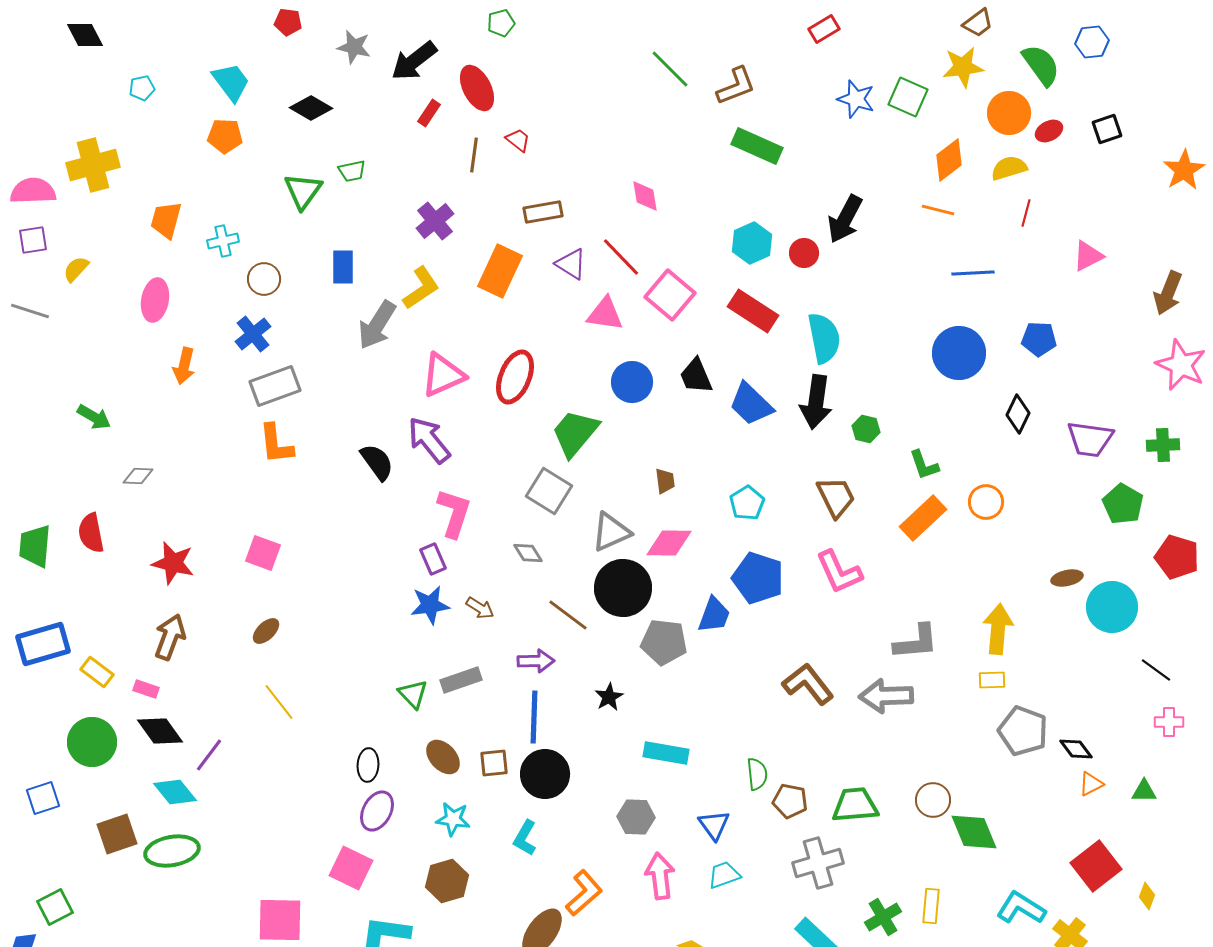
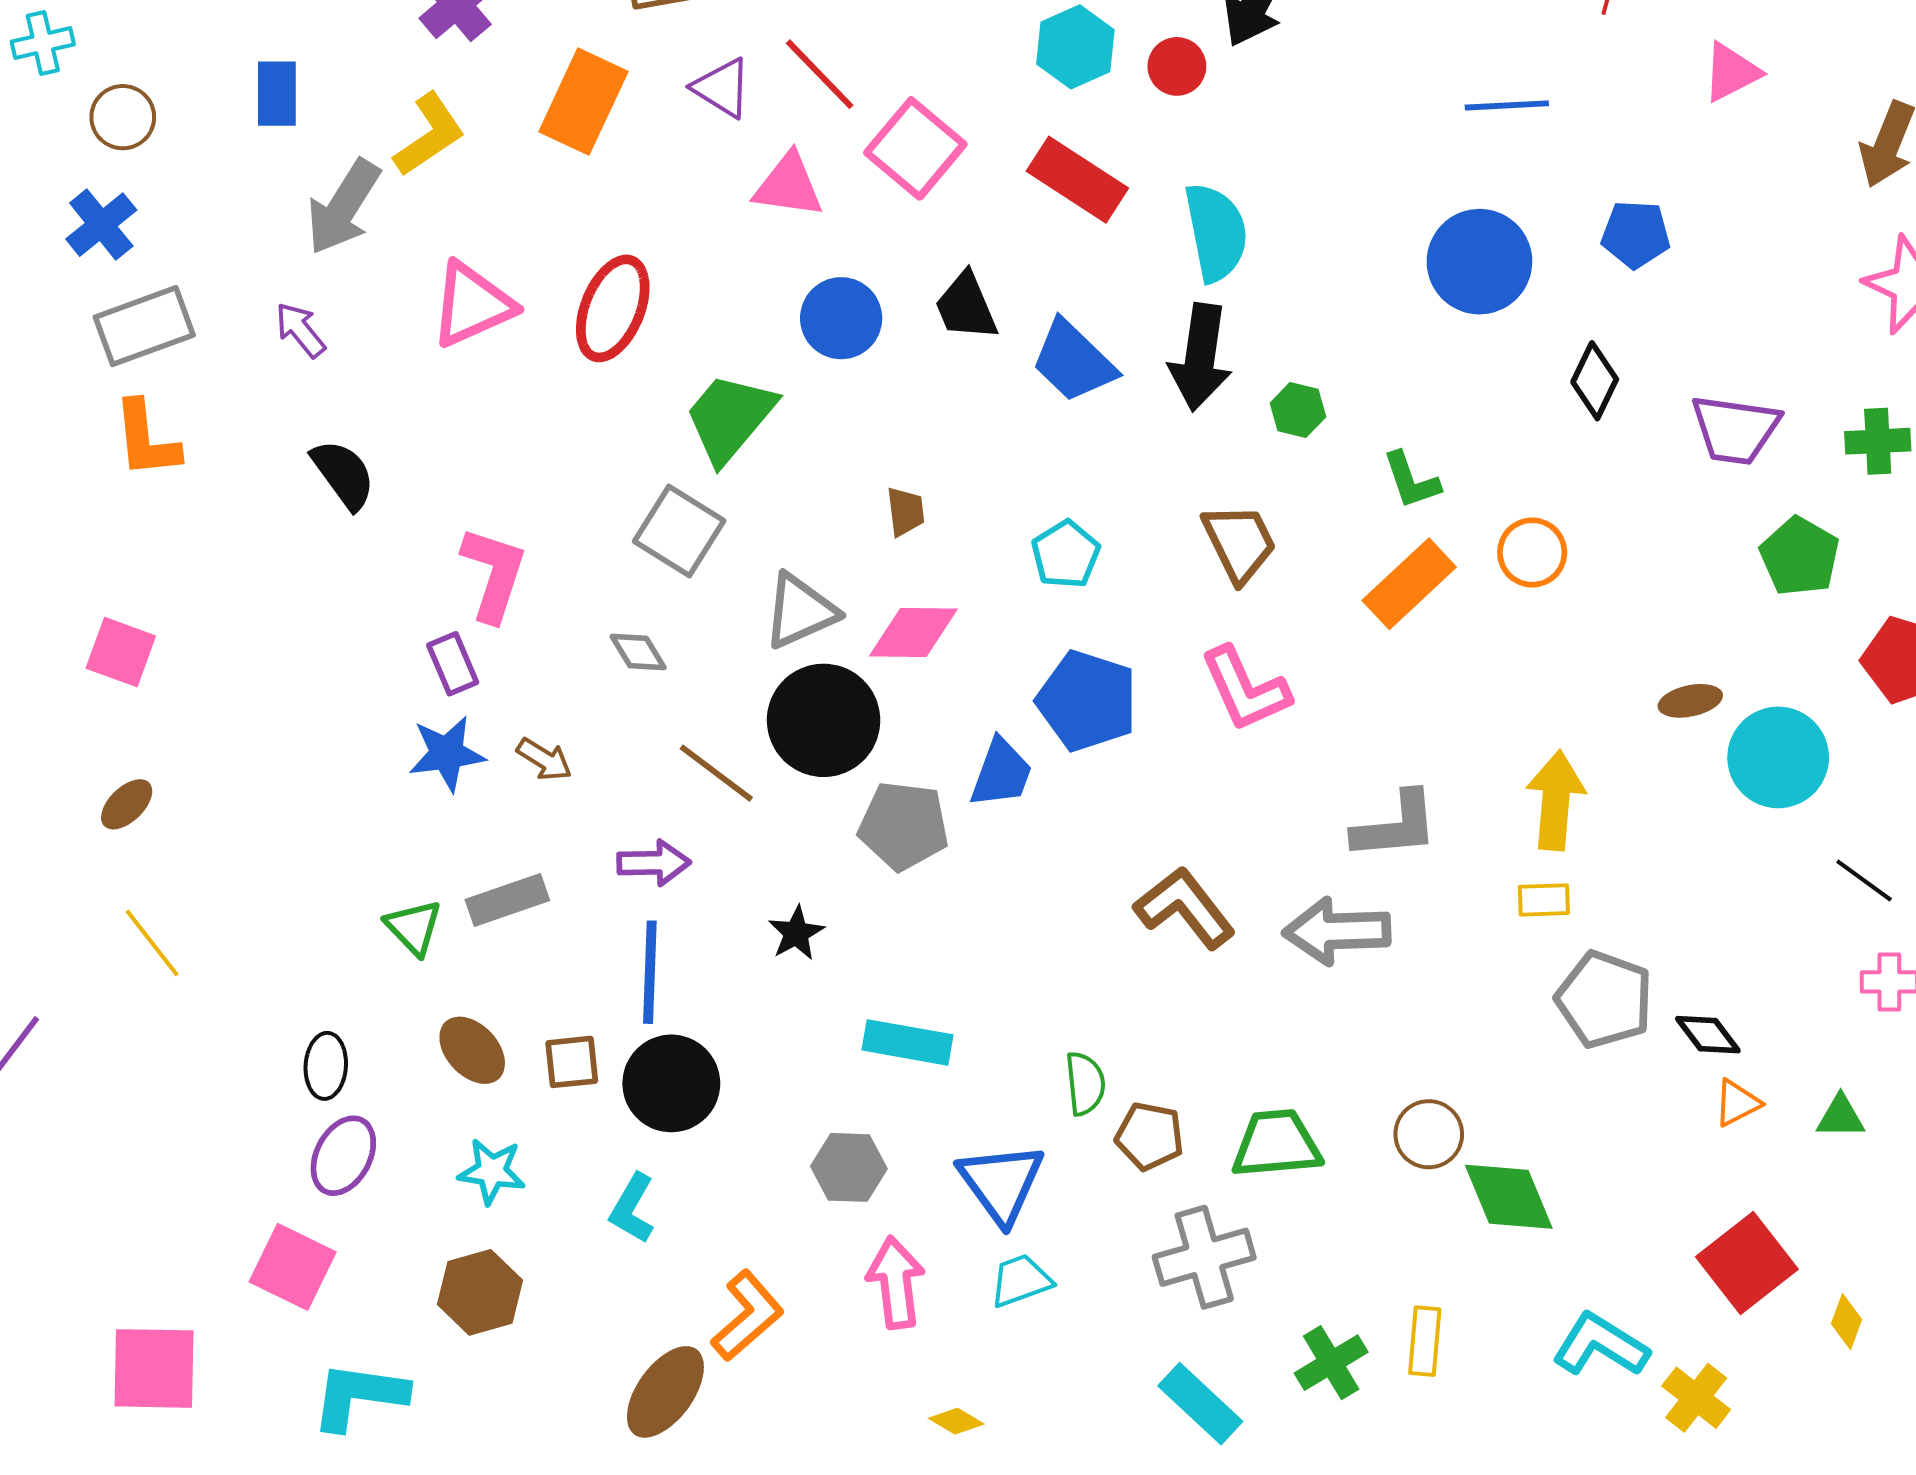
purple arrow: (429, 440) -> (300, 330), moved, size x0.6
blue triangle: (714, 825) -> (1001, 1183), size x1.4

